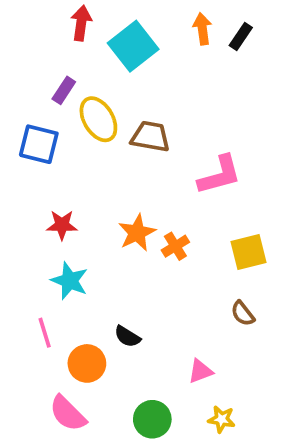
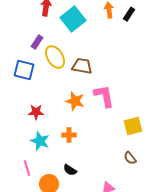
pink L-shape: (220, 175) -> (104, 96), moved, turned -85
orange star: (137, 233) -> (75, 101), moved, turned -30
orange cross: (175, 246) -> (69, 135), moved, turned 32

